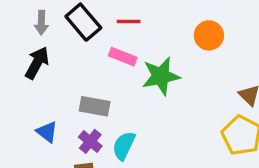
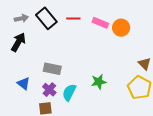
gray arrow: (41, 23) -> (21, 18), turned -104
pink rectangle: (123, 57) -> (100, 23), moved
green star: (161, 76) -> (99, 82), moved, size x0.7

